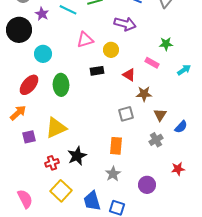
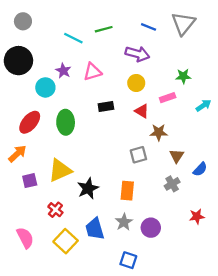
purple star: (42, 14) -> (63, 71), moved
yellow circle: (111, 50) -> (136, 83), moved
pink rectangle: (152, 63) -> (168, 98), turned -48
black star: (77, 156) -> (88, 188), moved
red cross: (52, 163) -> (55, 210), turned -32
purple circle: (147, 185) -> (151, 228), moved
pink semicircle: (25, 199) -> (25, 238), moved
blue trapezoid: (92, 201) -> (95, 229), moved

